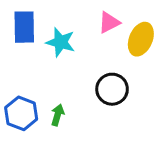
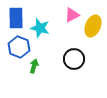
blue hexagon: (21, 113) -> (19, 47), moved
green arrow: (58, 115) -> (34, 66), moved

